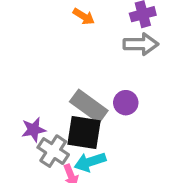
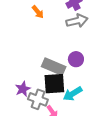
orange arrow: (84, 17) -> (38, 12), turned 32
cyan arrow: (90, 162) -> (73, 94), moved

